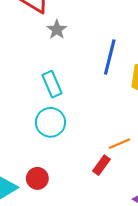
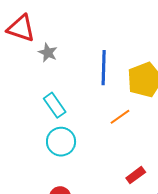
orange line: (119, 144) -> (120, 117), moved
red rectangle: (101, 165) -> (136, 175), moved, turned 30

